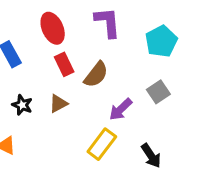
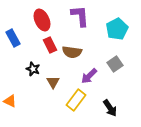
brown semicircle: (96, 75) -> (72, 52), turned 60
brown triangle: (58, 104) -> (53, 82), moved, turned -32
black star: (22, 105) -> (33, 69), moved

